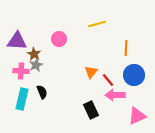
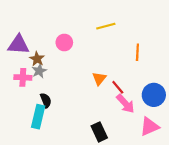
blue circle: (134, 75) -> (154, 95), moved
pink arrow: (115, 95) -> (125, 104), turned -132
cyan rectangle: (22, 99) -> (38, 117), moved
black rectangle: (91, 110) -> (99, 132), moved

